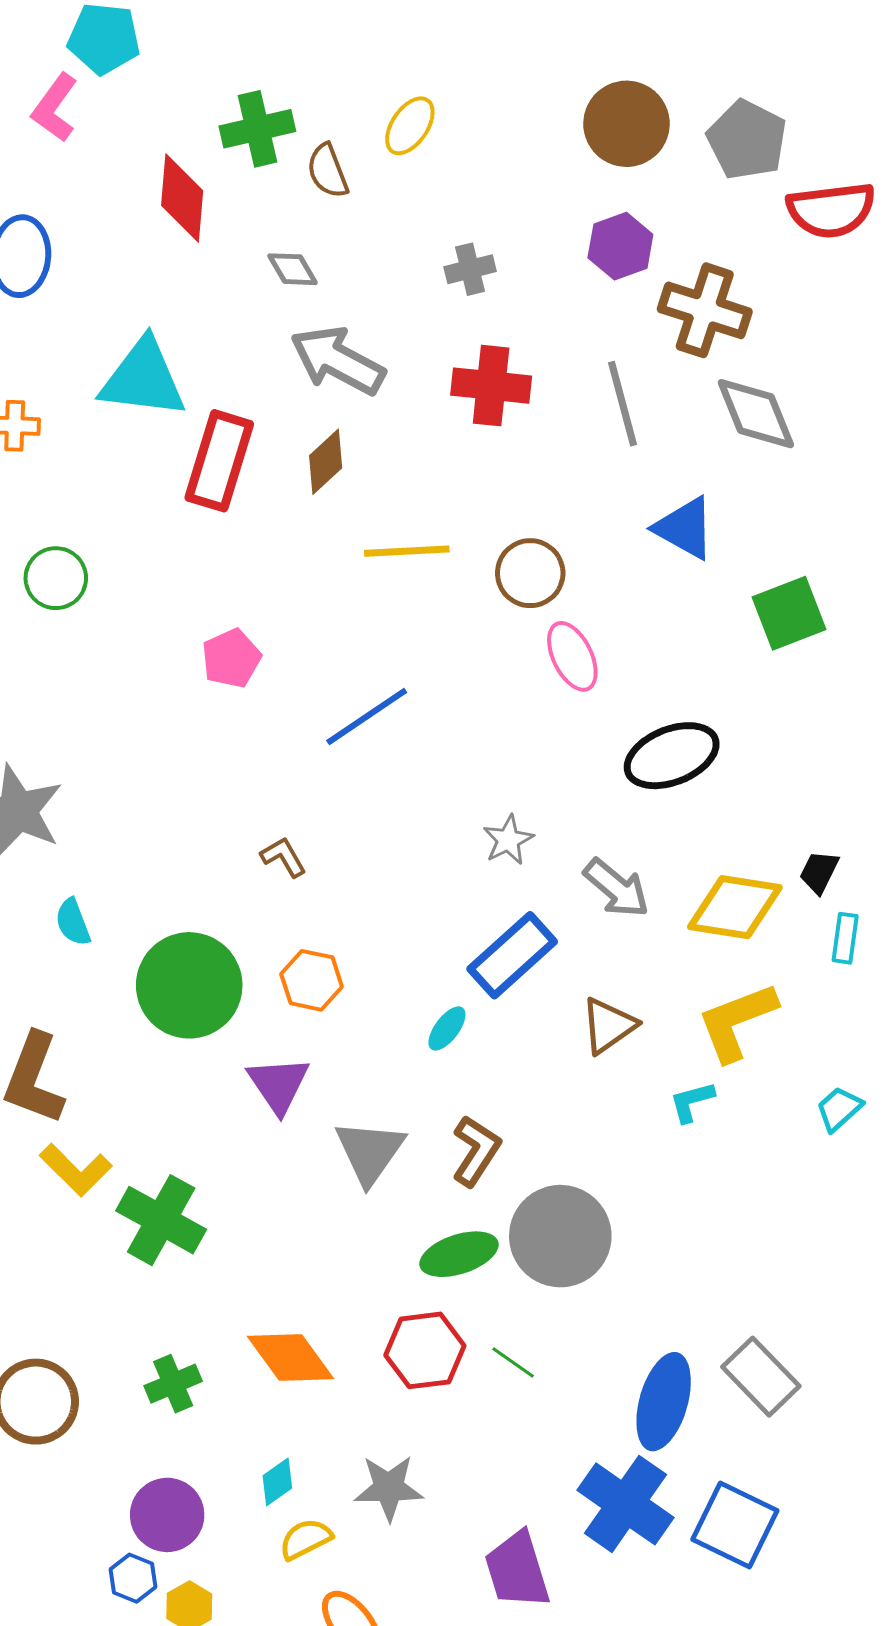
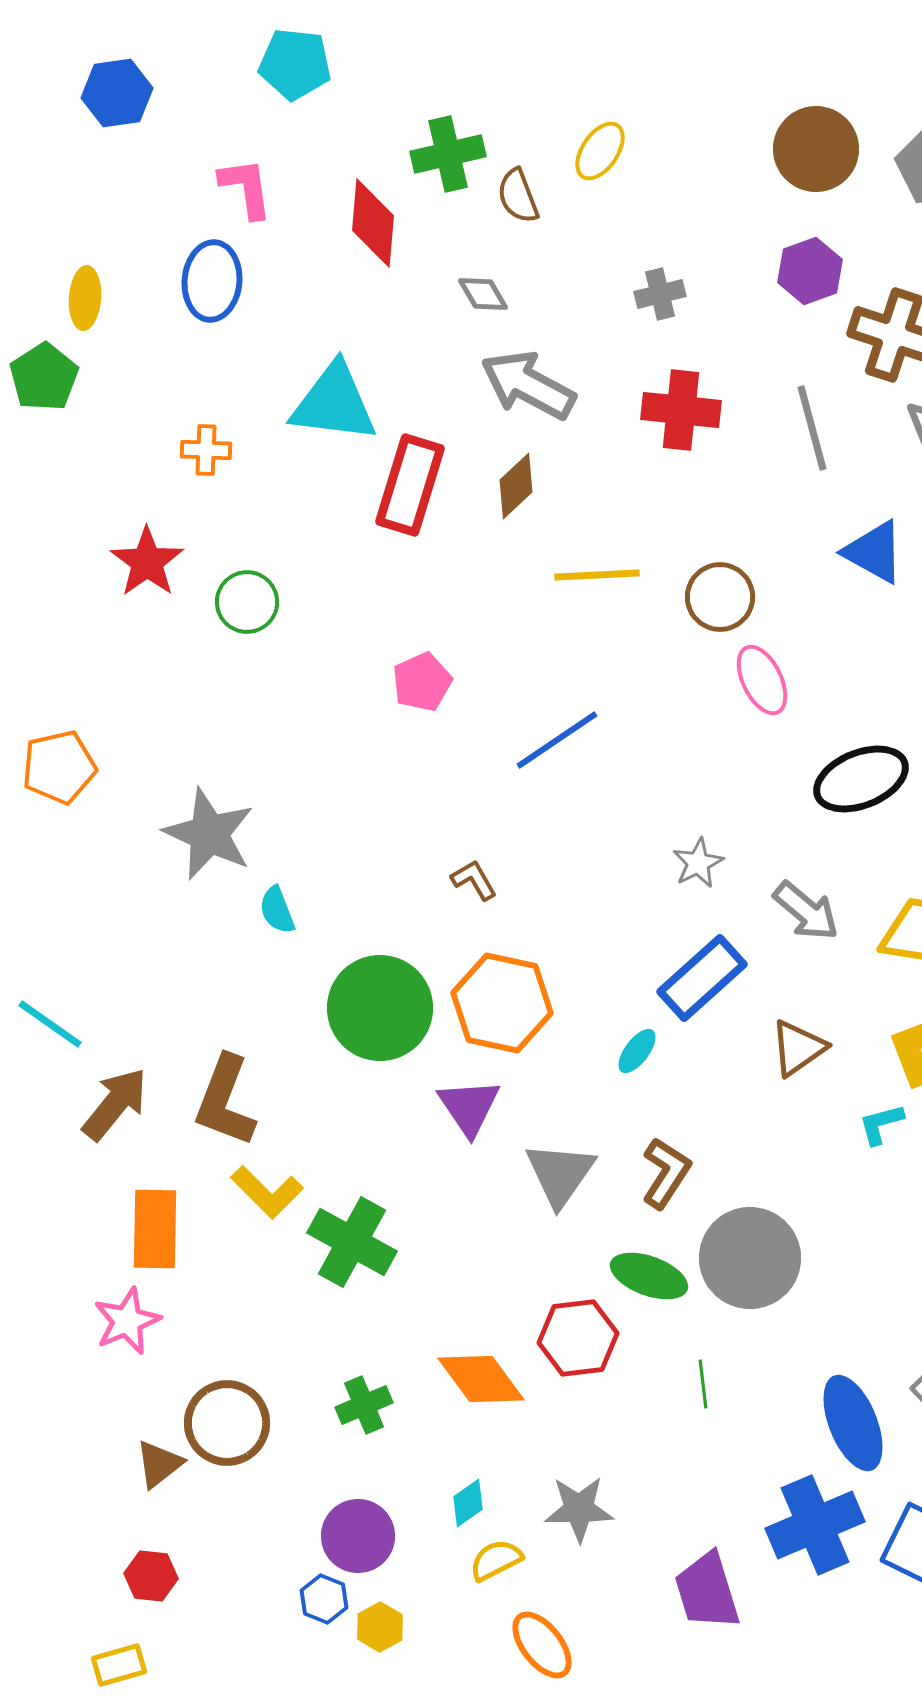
pink L-shape: (55, 108) -> (246, 188), moved, turned 136
cyan semicircle: (73, 922) -> (277, 910), moved
orange hexagon: (312, 980) -> (502, 1003), size x1.6
green ellipse: (459, 1254) -> (649, 1276), turned 38
red hexagon: (425, 1350) -> (578, 1338), moved
green line: (513, 1362) -> (703, 1384), turned 48
blue ellipse: (664, 1402) -> (853, 1423), turned -38
blue cross: (625, 1504) -> (815, 1525), turned 32

